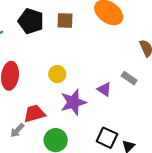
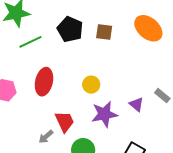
red trapezoid: (34, 114) -> (65, 122), turned 75

